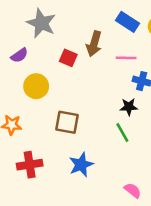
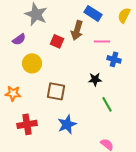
blue rectangle: (127, 22) -> (93, 13), moved
black star: (129, 107) -> (95, 79), moved
green line: (122, 133) -> (107, 104), moved

